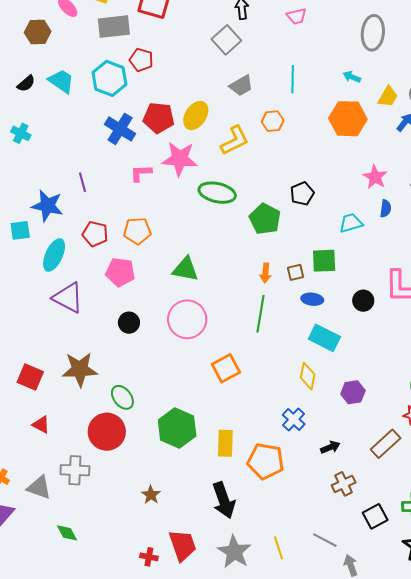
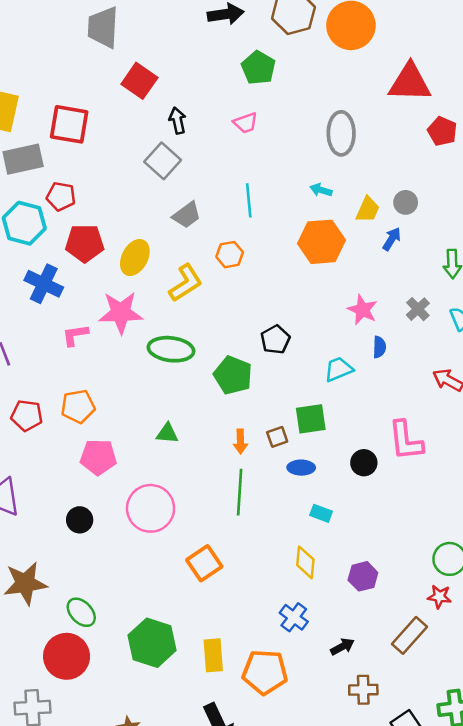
red pentagon: (159, 118) -> (85, 243), moved
green triangle: (186, 269) -> (167, 433), moved, size x0.7
pink pentagon: (120, 272) -> (98, 457), moved
cyan rectangle: (324, 338) -> (321, 513), size x0.6
brown cross: (344, 484) -> (363, 690), turned 30

